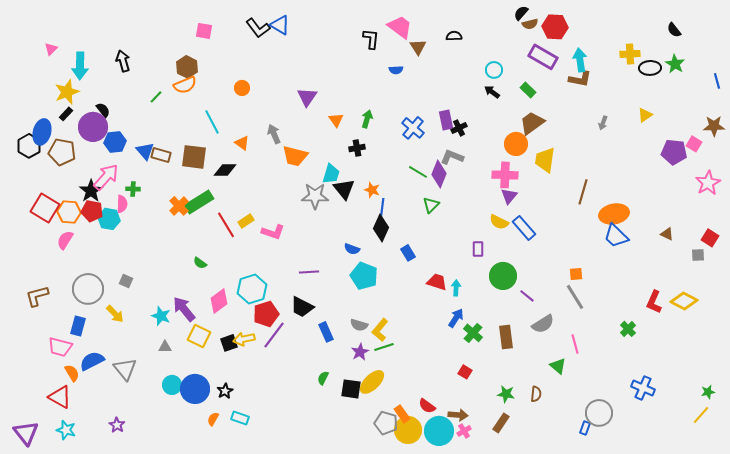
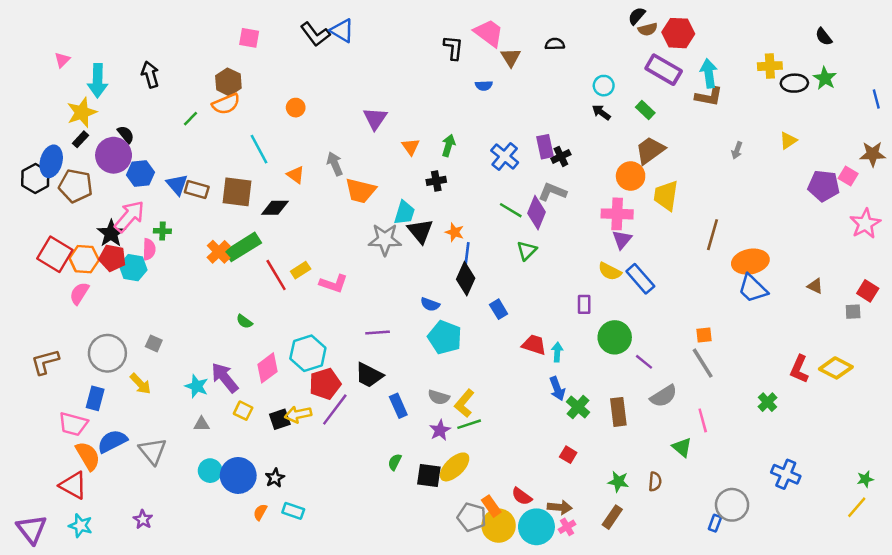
blue arrow: (456, 318) -> (557, 389), turned 126
yellow square: (199, 336) -> (243, 411), size x0.7
orange semicircle: (72, 373) -> (88, 456), size x1.4

